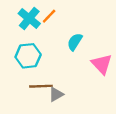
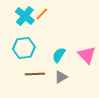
cyan semicircle: (75, 42) -> (59, 55), moved
gray triangle: (56, 94) -> (61, 77), moved

